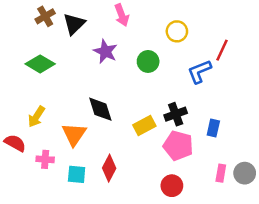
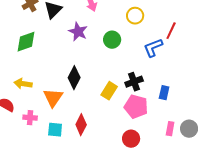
green diamond: (40, 64) -> (26, 42), turned -50
black diamond: (100, 109) -> (74, 78), turned 45
yellow arrow: (36, 117) -> (23, 84), turned 66
yellow rectangle: (144, 125) -> (109, 91), turned -30

